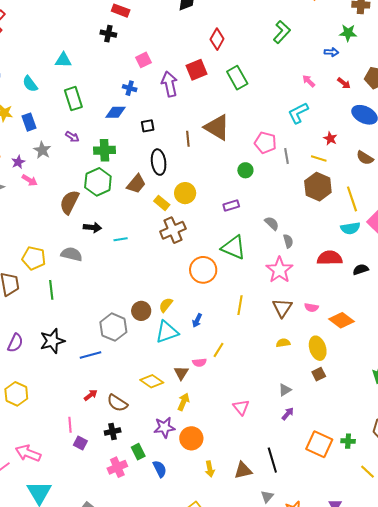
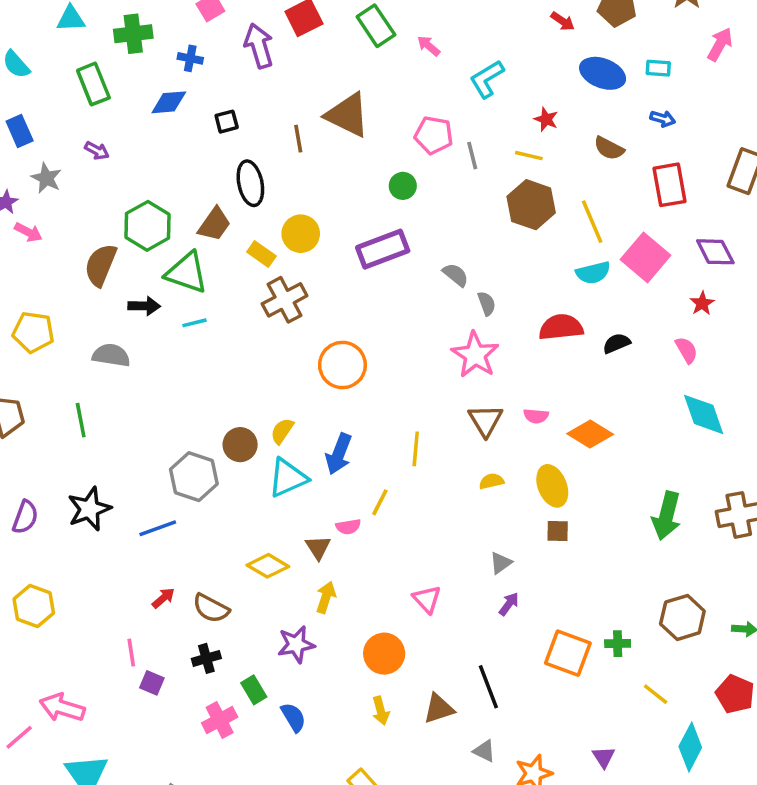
pink arrow: (309, 81) -> (429, 46), moved
green cross: (104, 150) -> (133, 34), moved
purple rectangle: (231, 205) -> (383, 249), size x1.8
green triangle: (234, 247) -> (187, 273), moved
yellow pentagon: (34, 258) -> (33, 332), moved
yellow line: (240, 305) -> (416, 449), moved
blue arrow: (197, 321) -> (339, 454), size x1.6
brown square: (319, 374) -> (558, 531), turned 32
orange circle: (191, 438) -> (384, 654), moved
gray triangle: (267, 497) -> (484, 751), turned -40

